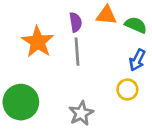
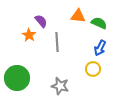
purple semicircle: (76, 22) -> (41, 21), moved, turned -32
orange star: (38, 42) -> (29, 35), size x0.6
gray star: (81, 113) -> (60, 86), turned -30

